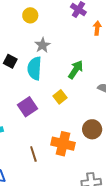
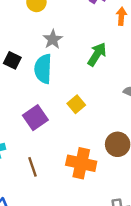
green arrow: (76, 70) -> (97, 54), moved
brown line: (33, 154) -> (33, 167), moved

